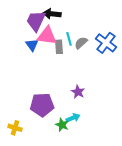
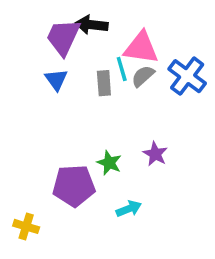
pink triangle: (47, 36) -> (141, 48), moved
purple star: (78, 92) -> (155, 154), moved
green star: (62, 125) -> (109, 163), moved

